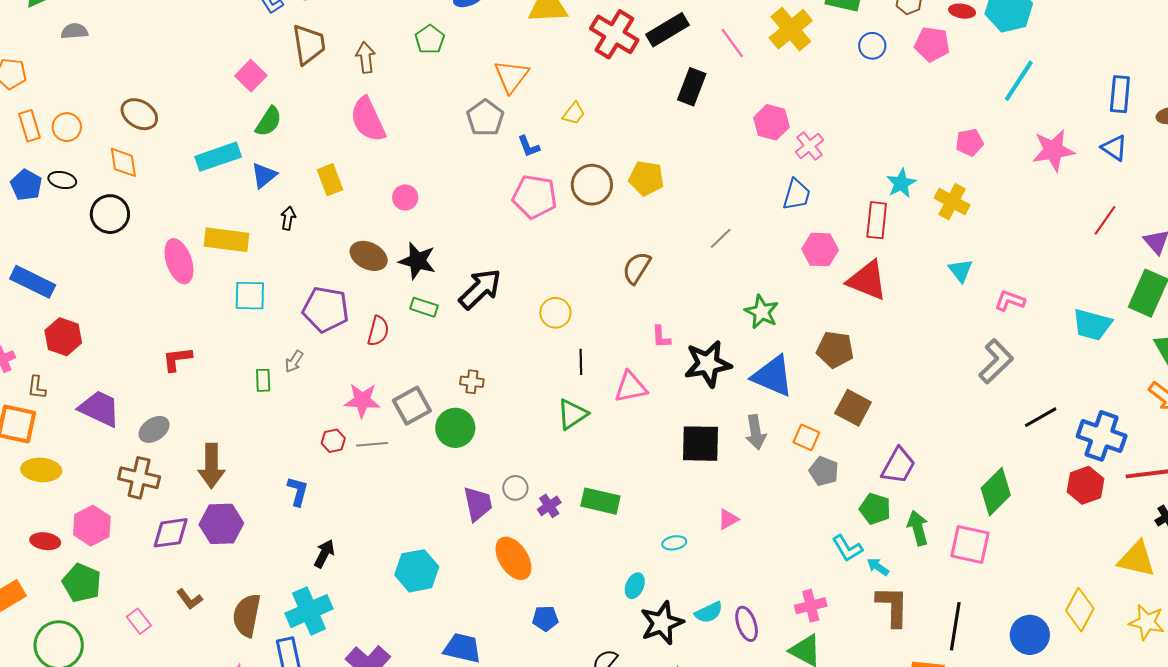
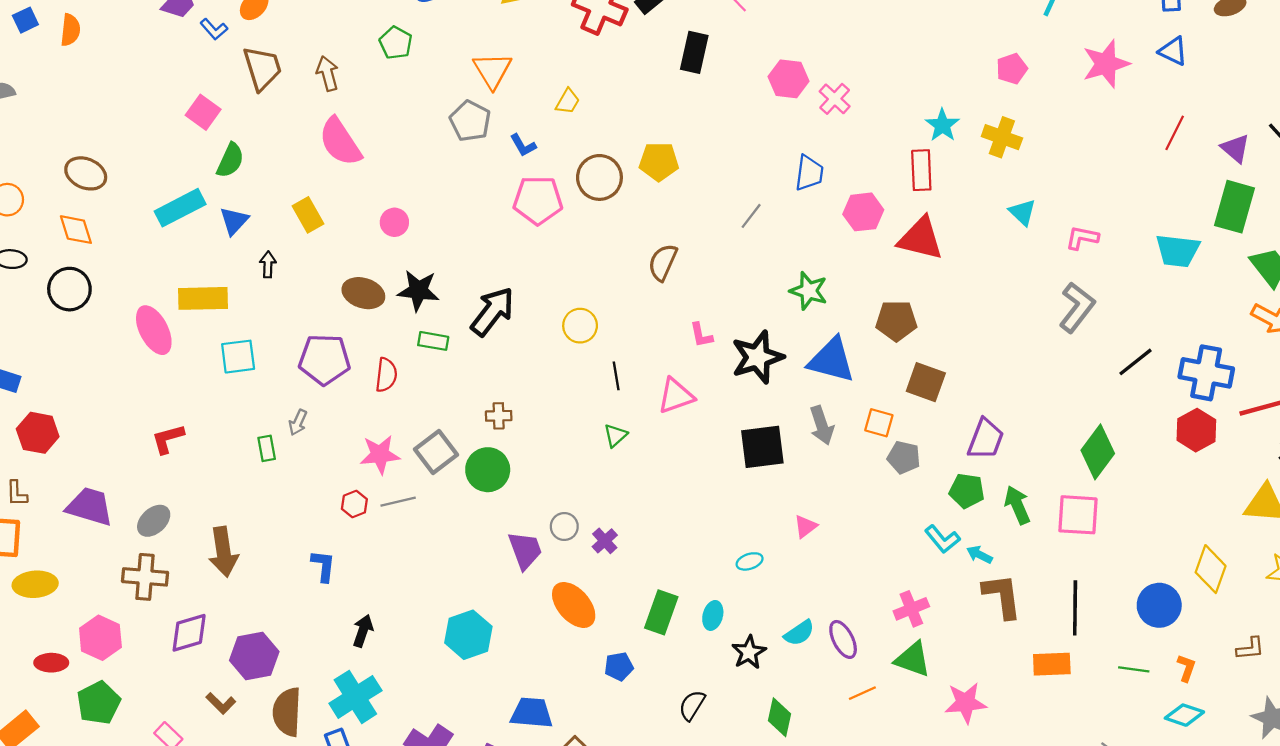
blue trapezoid: (797, 195) -> (809, 173), moved
green triangle: (572, 414) -> (615, 435), size x0.7
green rectangle: (600, 501) -> (661, 612), moved, turned -75
purple hexagon: (221, 524) -> (254, 656), moved
green pentagon: (82, 583) -> (99, 703), turned 30
black star: (662, 623) -> (749, 652), size x0.7

